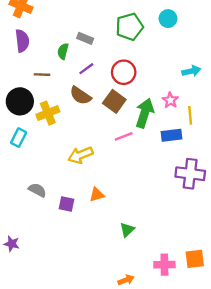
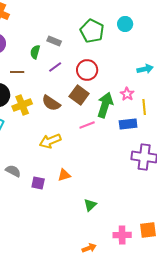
green pentagon: (129, 27) -> (92, 31), turned -30
brown semicircle: (80, 96) -> (51, 103), moved

